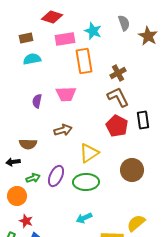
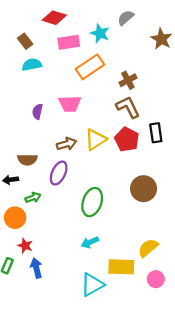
gray semicircle: (124, 23) -> (126, 18), moved, turned -112
brown rectangle: (26, 38) -> (25, 41), turned 64
orange rectangle: (84, 61) -> (90, 67), turned 65
yellow triangle: (89, 153) -> (96, 139), moved
purple ellipse: (56, 176) -> (59, 173), moved
green ellipse: (86, 182) -> (92, 202), turned -70

